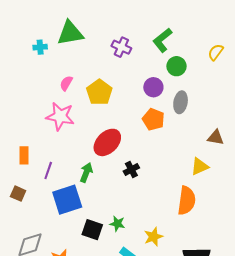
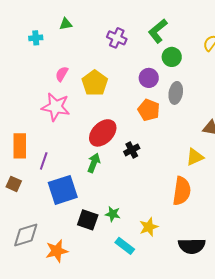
green triangle: (70, 33) -> (66, 24), size x0.5
orange rectangle: (24, 155) -> (20, 146), size x1.4
black cross: (131, 169) -> (132, 150), moved
green arrow: (86, 172) -> (94, 163), moved

